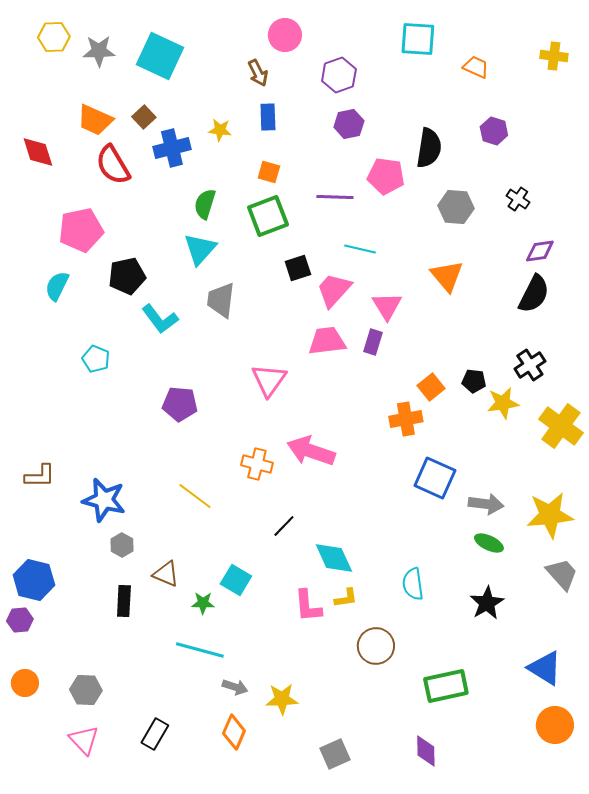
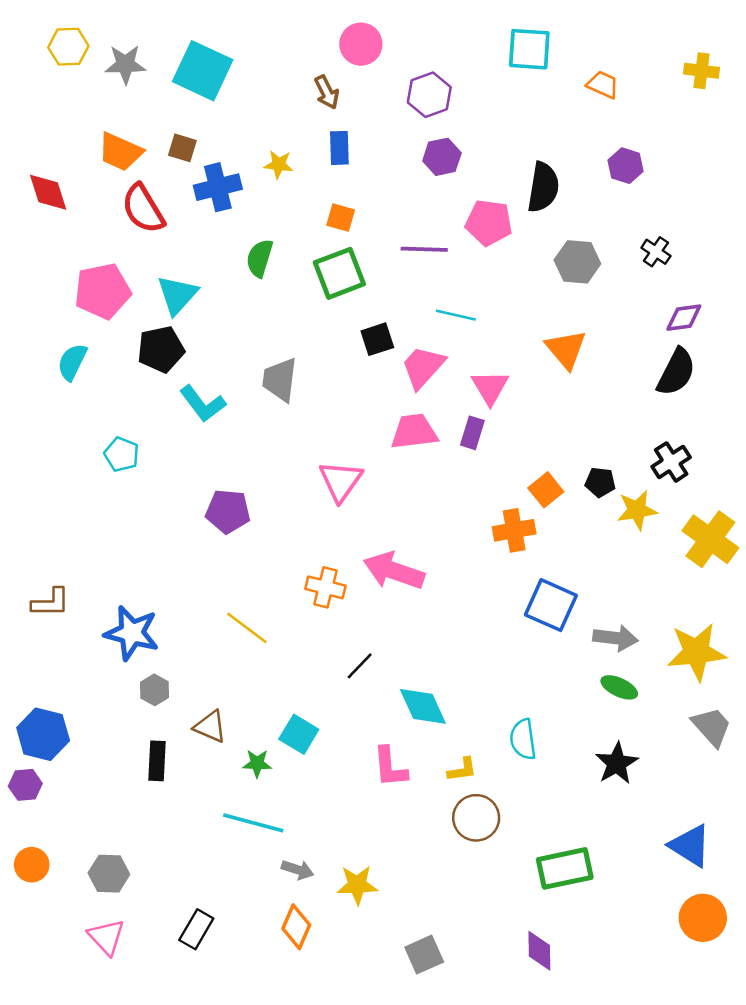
brown square: (144, 117) -> (182, 148), turned -30
cyan triangle: (200, 249) -> (177, 295), moved
yellow L-shape: (346, 598) -> (462, 770), moved

